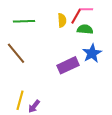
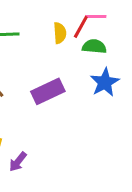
purple rectangle: (68, 65) -> (48, 91), moved

